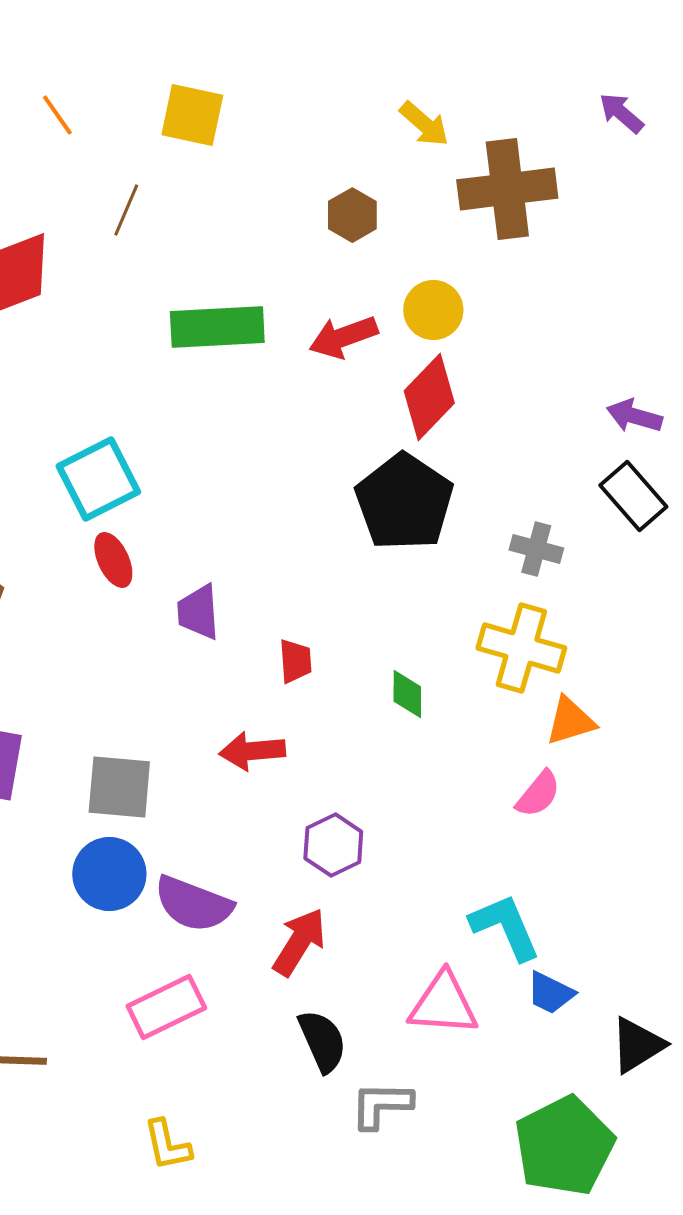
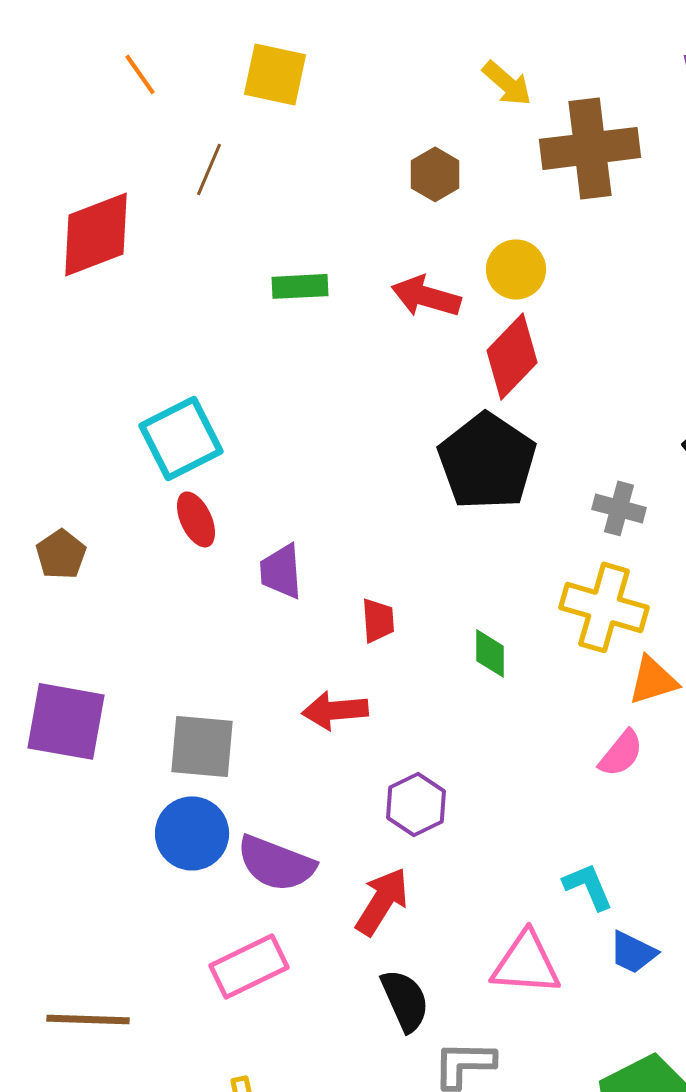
green rectangle: (217, 327) -> (300, 286), size x0.6
red arrow: (343, 337) -> (426, 296), turned 36
cyan L-shape: (505, 927) -> (588, 886), size x0.7

